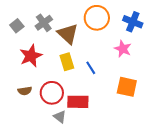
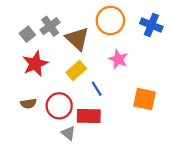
gray square: (17, 26) -> (27, 34), moved
pink star: (123, 49) -> (118, 59), moved
yellow rectangle: (67, 62) -> (76, 71), turned 66
blue line: (91, 68) -> (97, 89), moved

